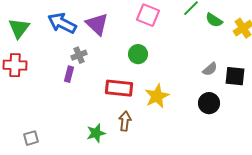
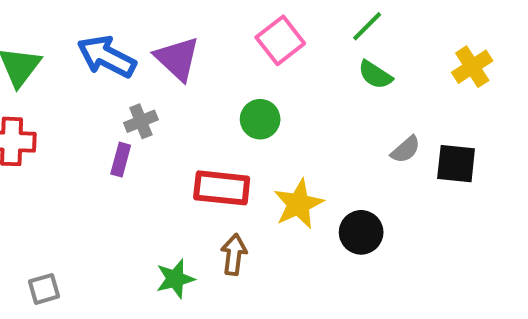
pink square: (148, 15) -> (280, 40), turned 30
green semicircle: (214, 20) -> (375, 75), moved
black circle: (209, 103) -> (361, 232), moved

